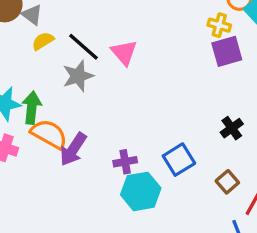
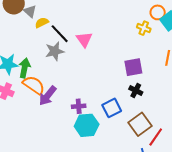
yellow semicircle: (43, 41) -> (42, 23), moved
purple square: (227, 51) -> (133, 67), moved
black cross: (232, 128) -> (136, 91), moved, turned -32
brown square: (227, 182) -> (140, 124), size x1.6

